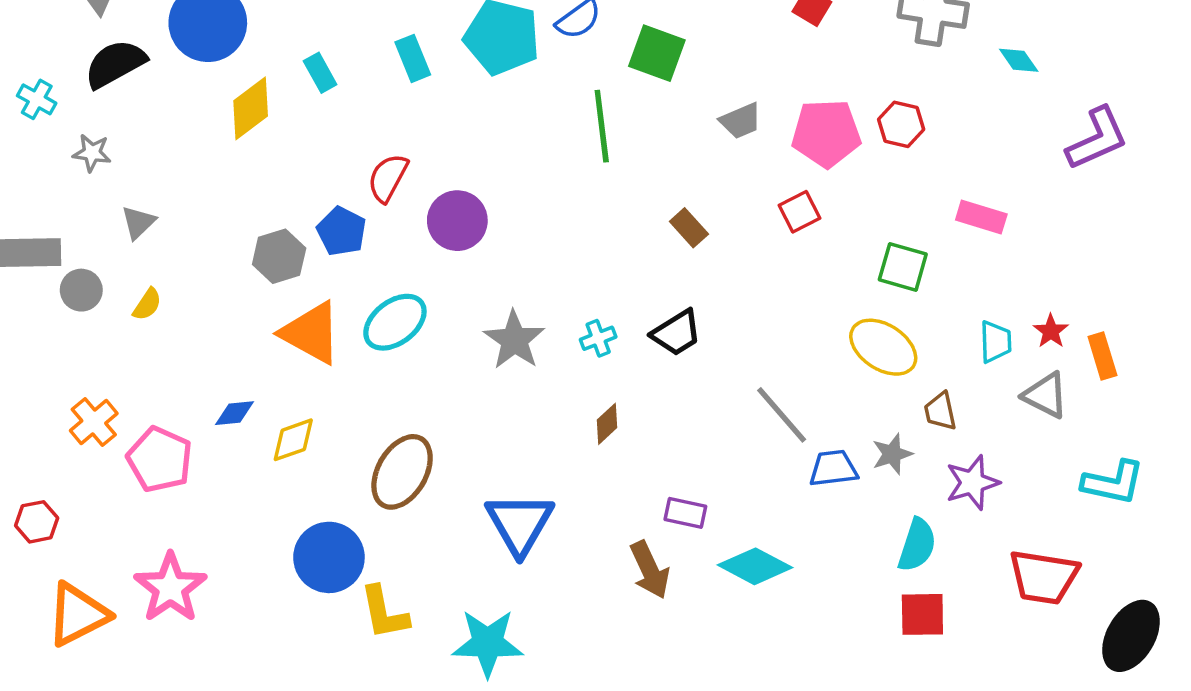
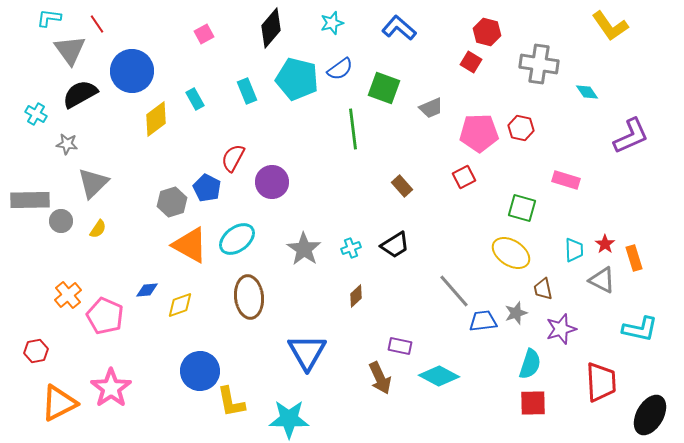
gray trapezoid: (741, 121) -> (431, 108), moved
gray triangle: (138, 222) -> (93, 183), size x1.6
brown ellipse: (402, 472) -> (249, 297), moved, turned -36
red trapezoid: (1044, 577) -> (601, 382), turned -102

